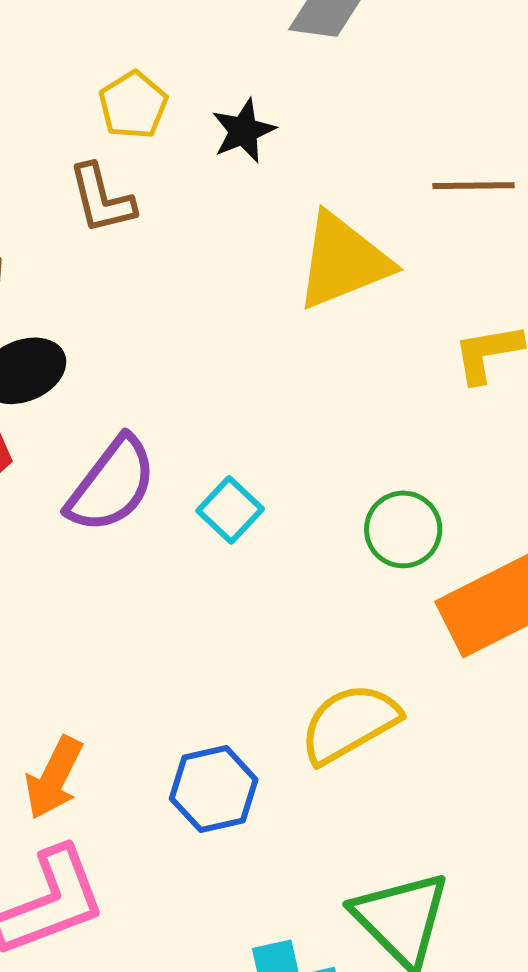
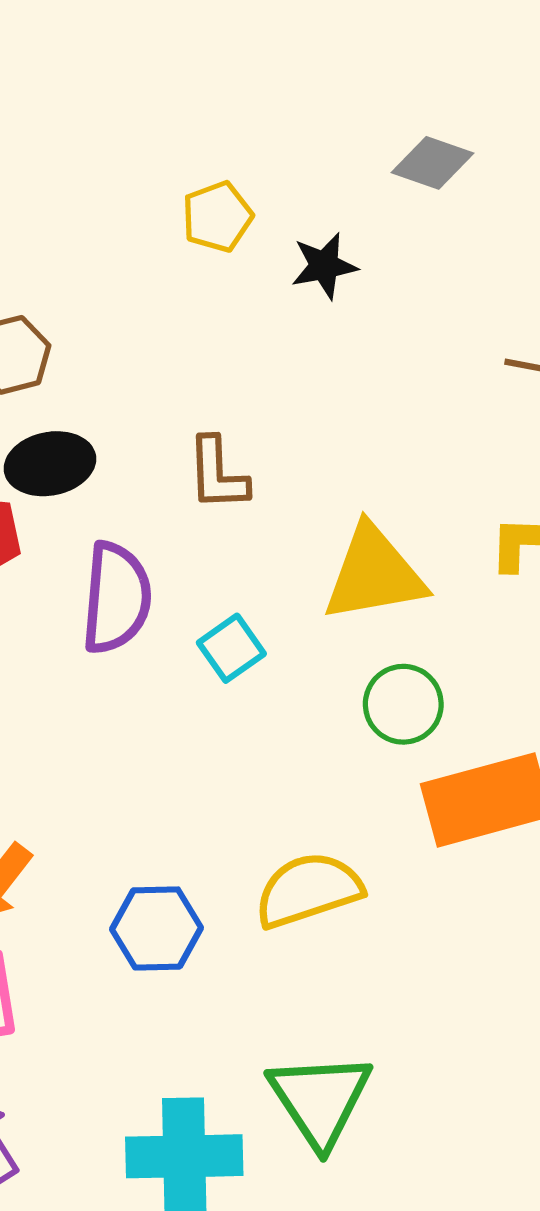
brown L-shape: (102, 199) -> (217, 474), moved
yellow triangle: (343, 261) -> (374, 574), moved
purple semicircle: (112, 485) -> (116, 598), turned -44

